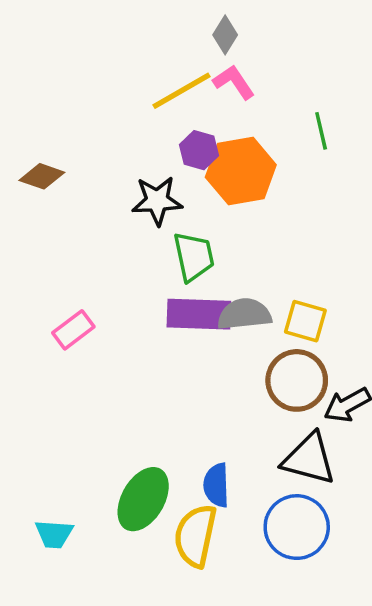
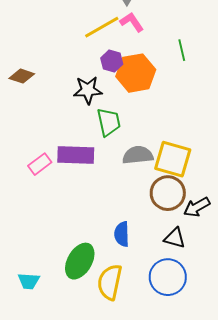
purple rectangle: (199, 314) -> (76, 155), moved
yellow square: (305, 321) -> (173, 159), size x1.5
black triangle: (309, 459) -> (175, 238), size x0.7
blue semicircle: (216, 485) -> (122, 234), moved

